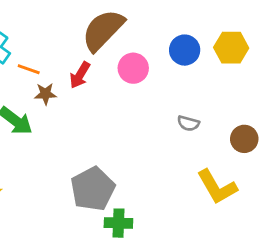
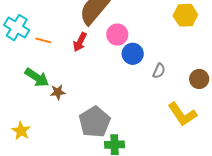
blue circle: (185, 50) -> (133, 54), moved
brown star: (45, 94) -> (58, 92), moved
gray semicircle: (188, 123) -> (159, 71), turned -77

